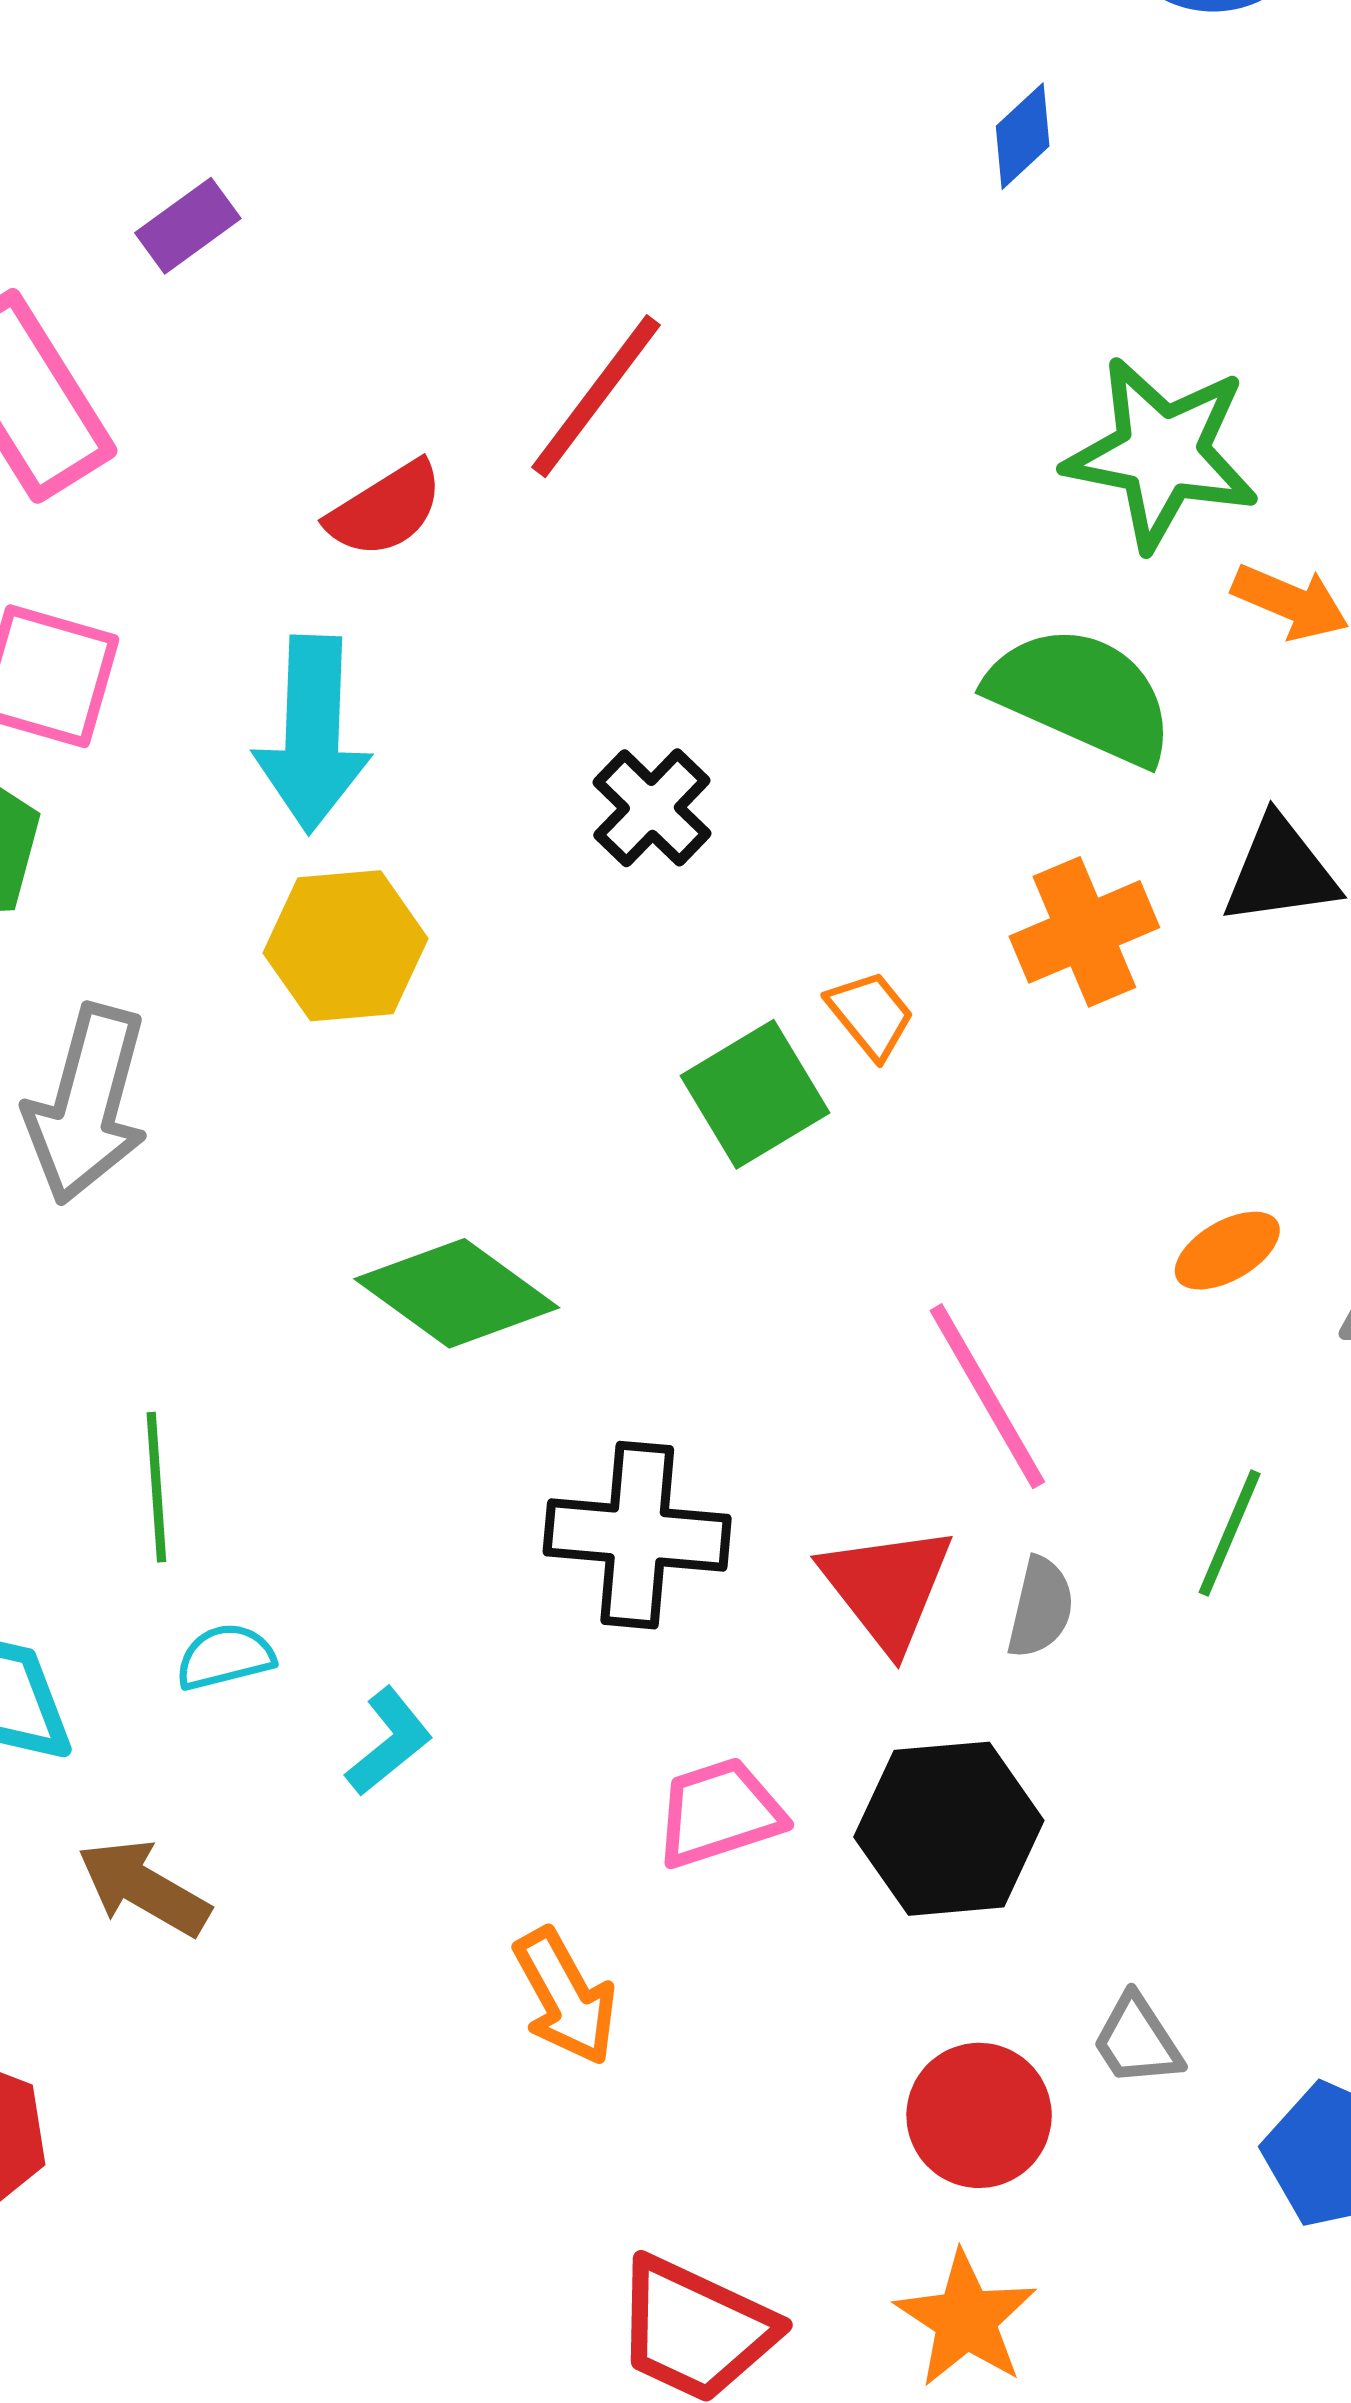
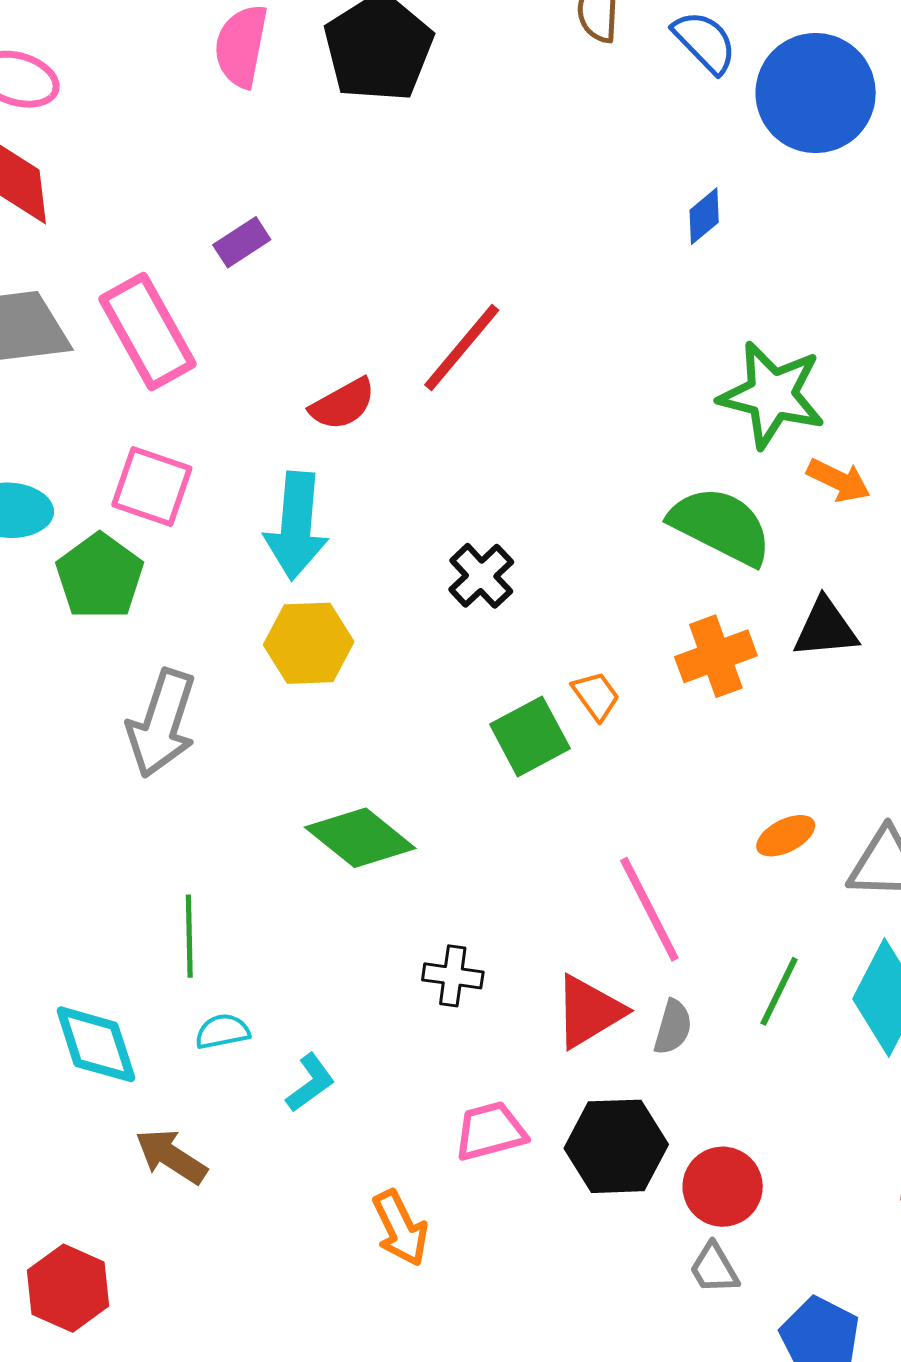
black cross: (637, 1535) -> (453, 976), size x0.6
red triangle: (887, 1587) -> (589, 1012), turned 34
red circle: (979, 2115) -> (723, 1187), moved

